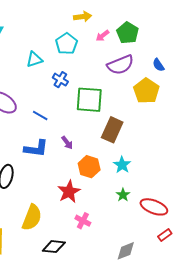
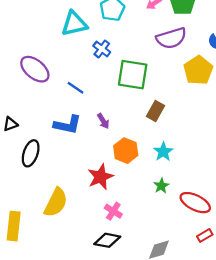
cyan triangle: (34, 60) -> (74, 24), size x1.4
brown rectangle: (112, 130) -> (156, 111), size x0.7
black diamond: (54, 247) -> (107, 240), moved

